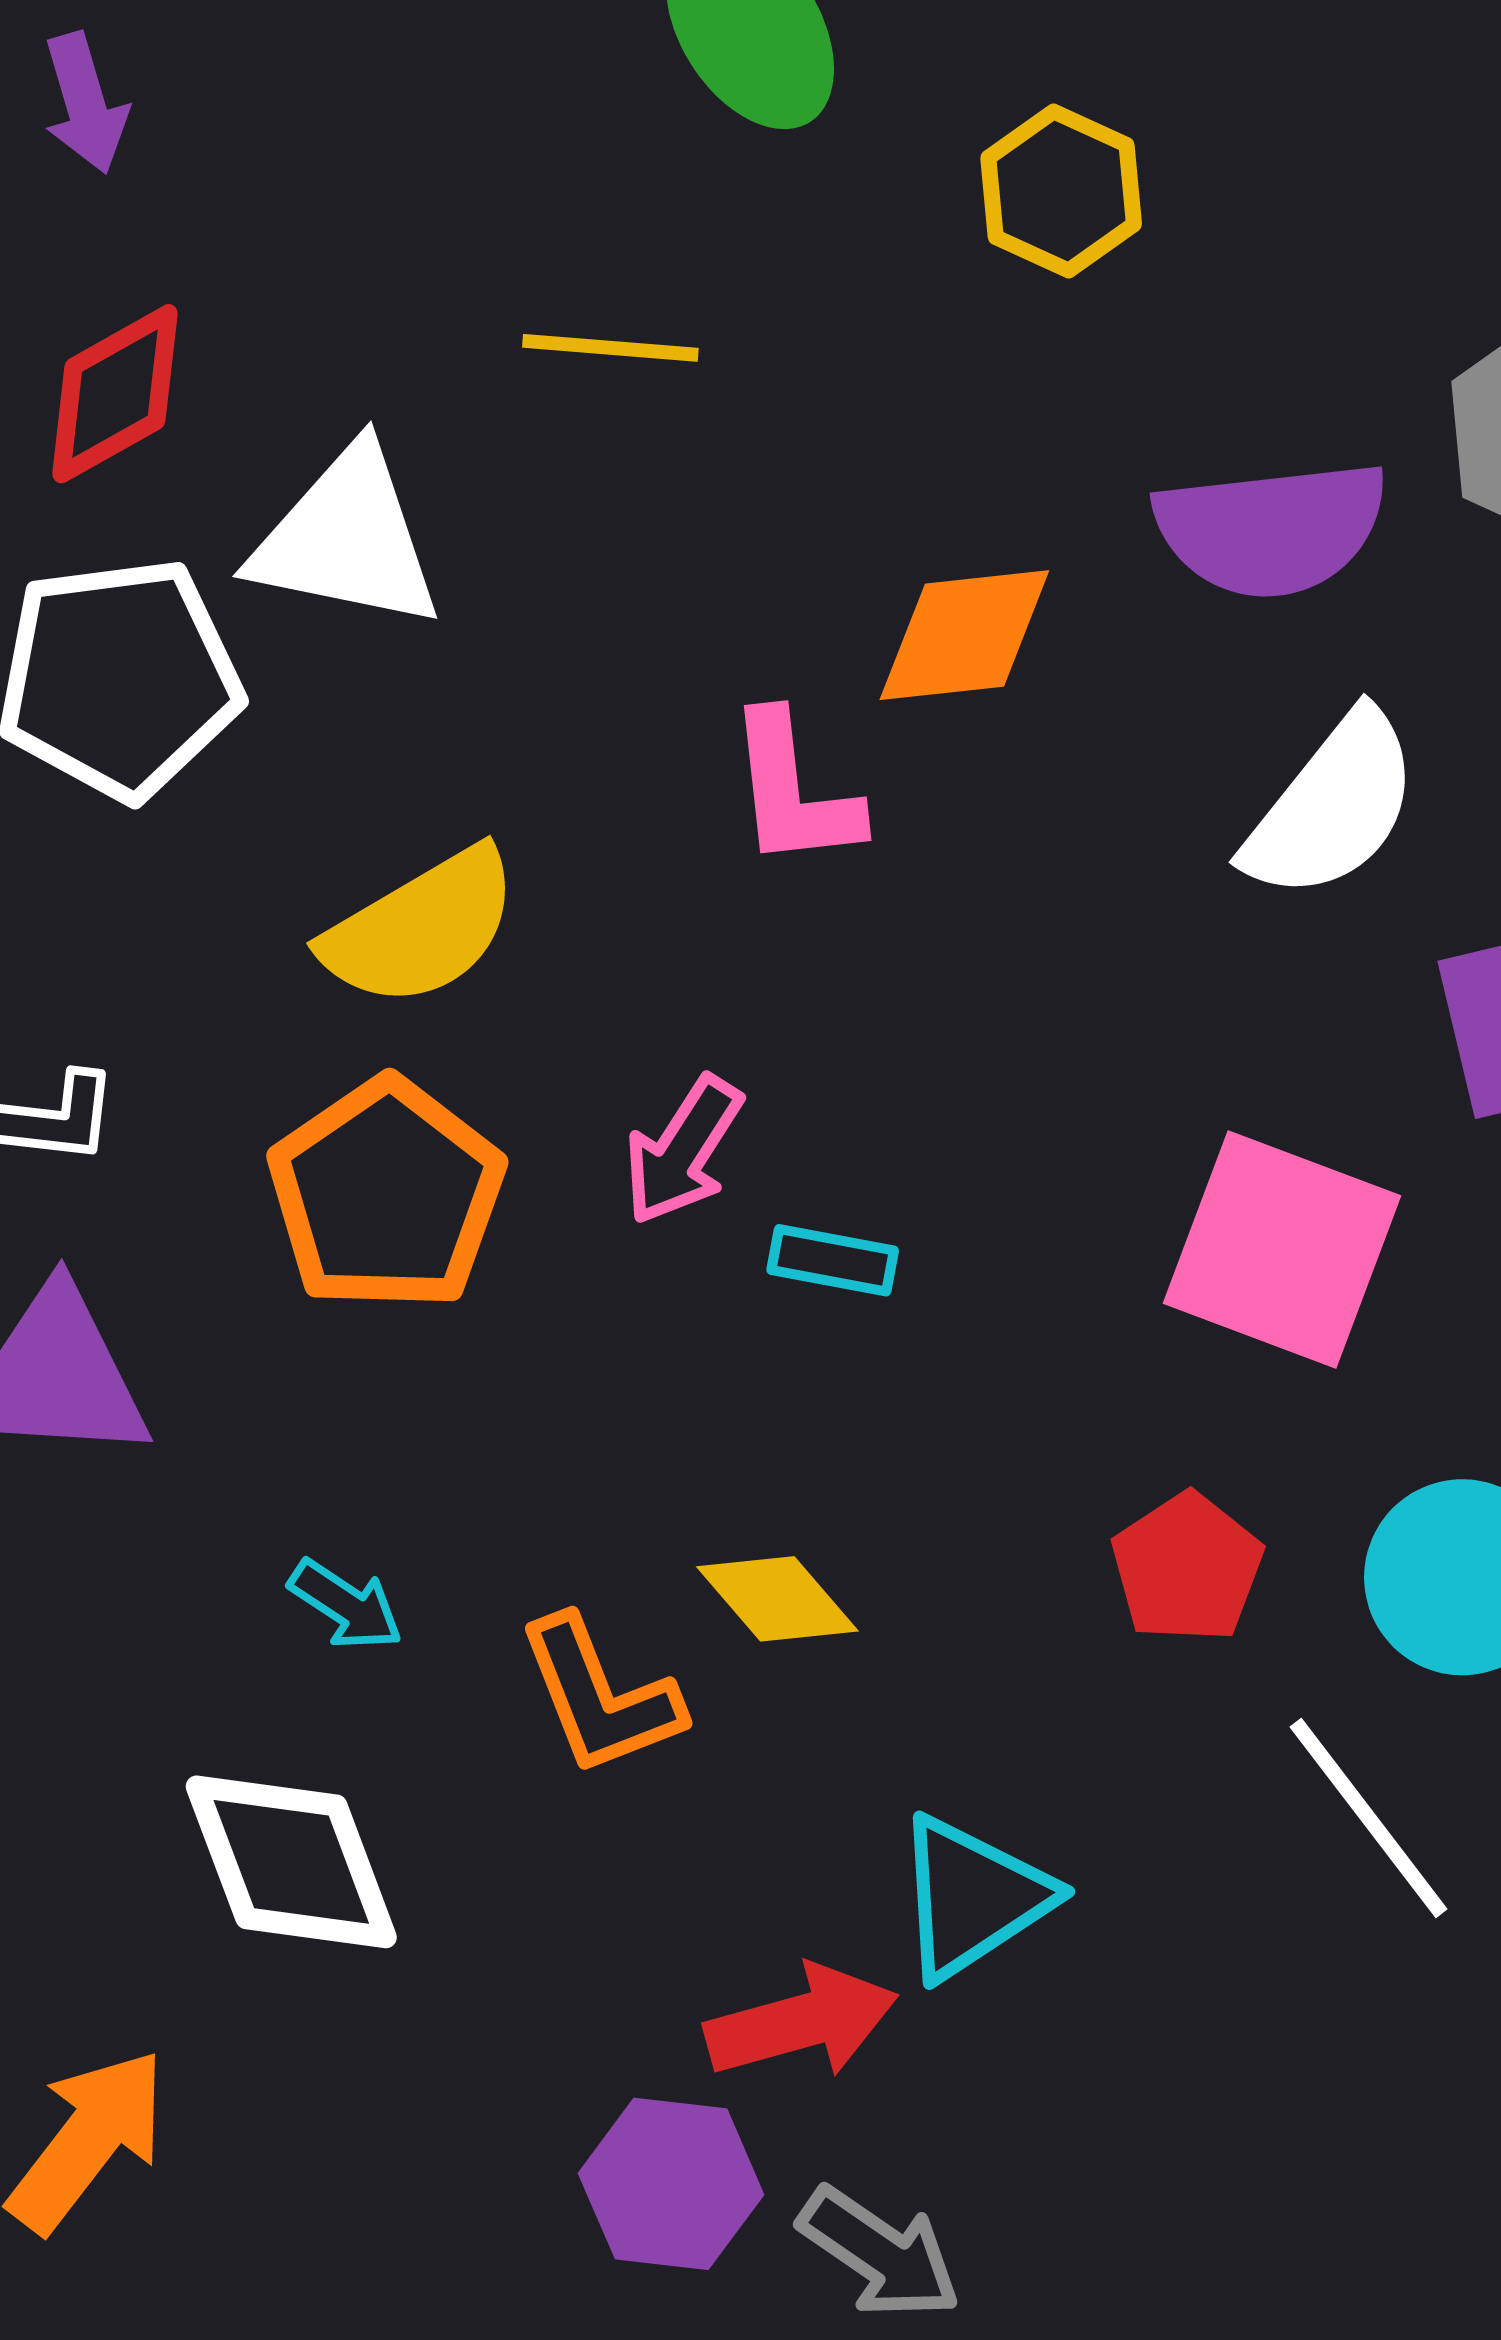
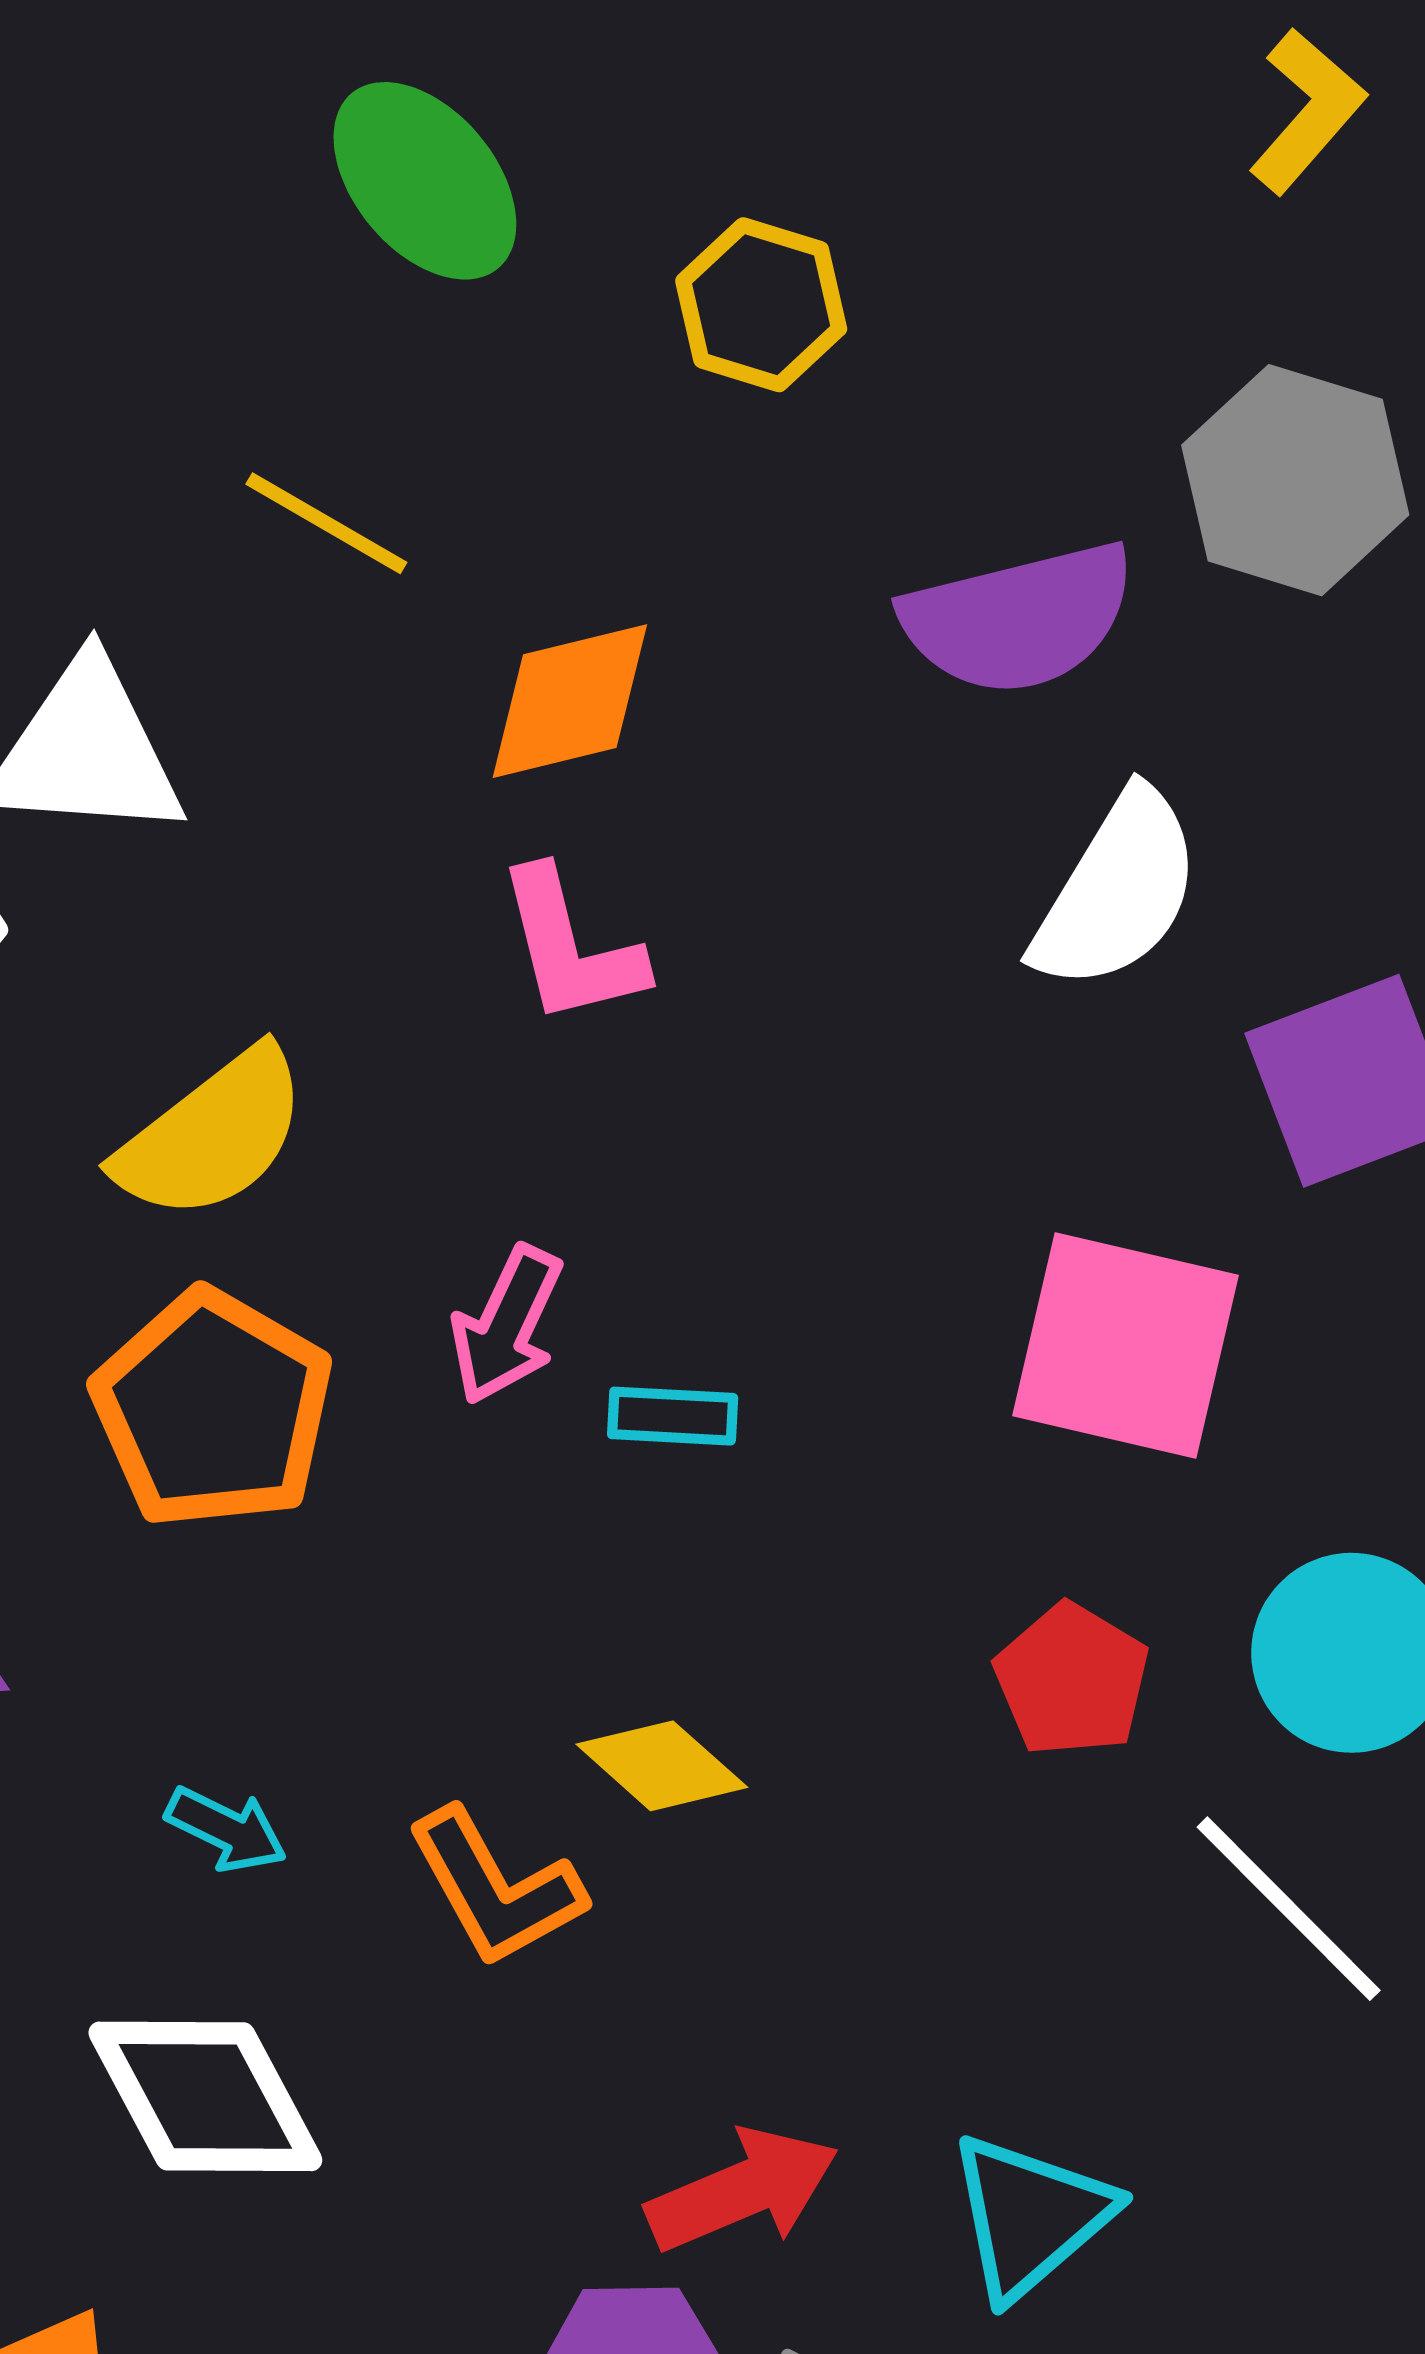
yellow line: (610, 348) -> (326, 523), turned 33
orange diamond: (964, 635) -> (570, 701), moved
cyan triangle: (973, 1897) -> (1030, 2216), moved

